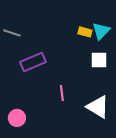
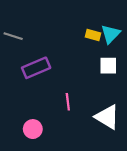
pink circle: (17, 118) -> (33, 129), moved

